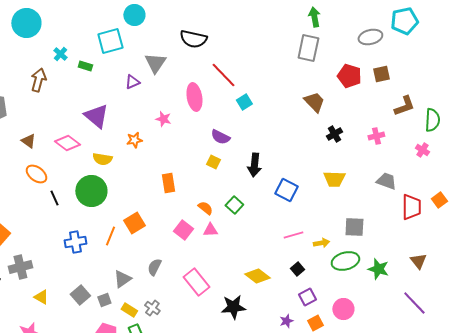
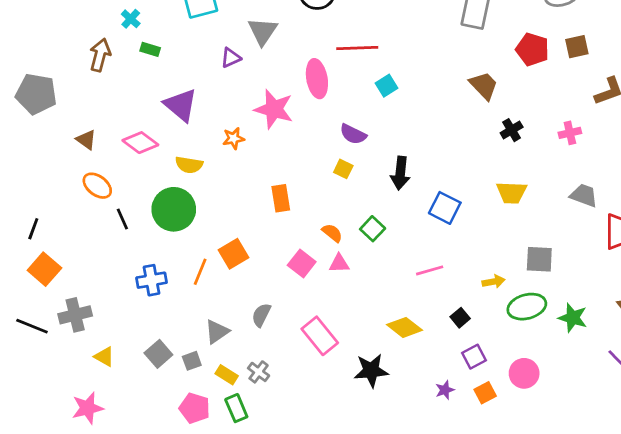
green rectangle: (85, 66) -> (150, 49), moved
red line: (223, 75) -> (357, 48), turned -48
pink star: (163, 119) -> (274, 109), size x1.8
pink line: (293, 235) -> (430, 270), moved

